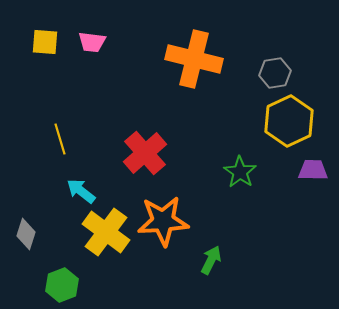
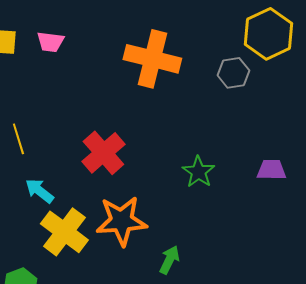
yellow hexagon: (289, 121) -> (268, 34), moved

